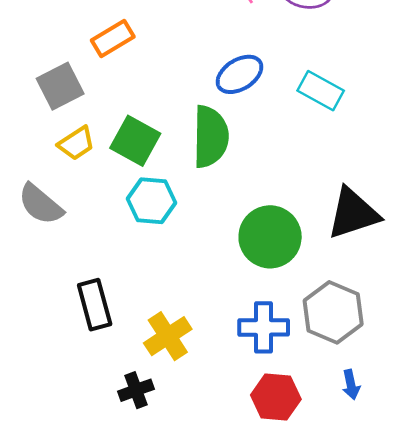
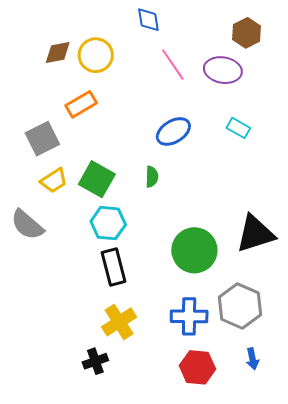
cyan rectangle: (321, 91) -> (238, 128), moved, size x0.7
green semicircle: (211, 137) -> (152, 177), size x0.5
black rectangle: (95, 305) -> (114, 267), moved

